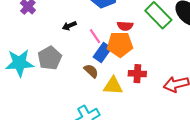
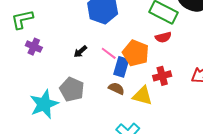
red semicircle: (125, 26) -> (163, 37), moved
orange pentagon: (120, 44) -> (136, 53), turned -30
yellow triangle: (113, 86) -> (143, 96), turned 30

